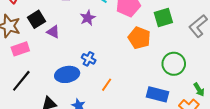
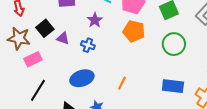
orange pentagon: (139, 38) -> (134, 31), moved
blue cross: (89, 59) -> (88, 45), moved
green circle: (174, 64) -> (174, 44), moved

